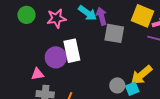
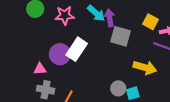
yellow square: (142, 16) -> (150, 22), size x0.7
white rectangle: (72, 51) -> (77, 49), turned 40
yellow arrow: (141, 75) -> (145, 67), moved, turned -130

